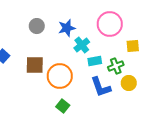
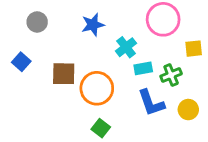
gray circle: (37, 26) -> (37, 22), moved
blue star: (67, 28) -> (93, 25), moved
yellow circle: (129, 83) -> (188, 110), moved

